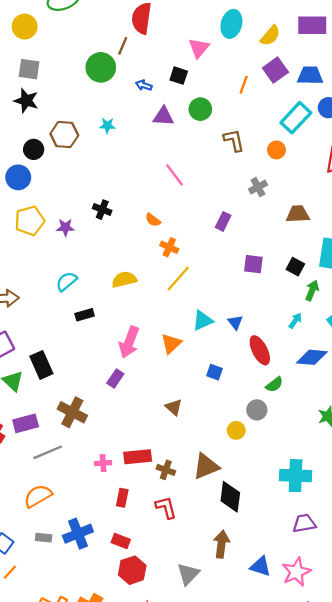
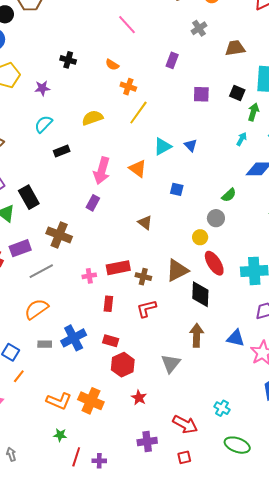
purple star: (65, 227) -> (42, 88), moved
orange triangle: (171, 344) -> (138, 169), turned -36
red ellipse: (260, 350) -> (214, 263), moved
red L-shape: (166, 507) -> (146, 309), turned -85
blue triangle: (260, 566) -> (236, 338), moved

